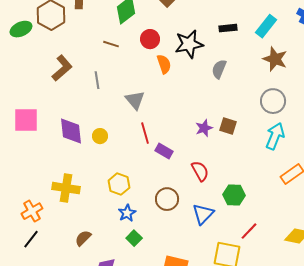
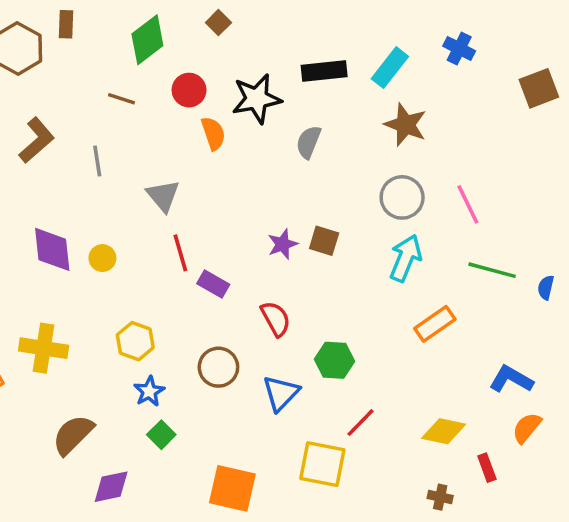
black rectangle: (228, 28) -> (324, 71), size x1.4
brown semicircle: (83, 238) -> (73, 435), size x1.5

